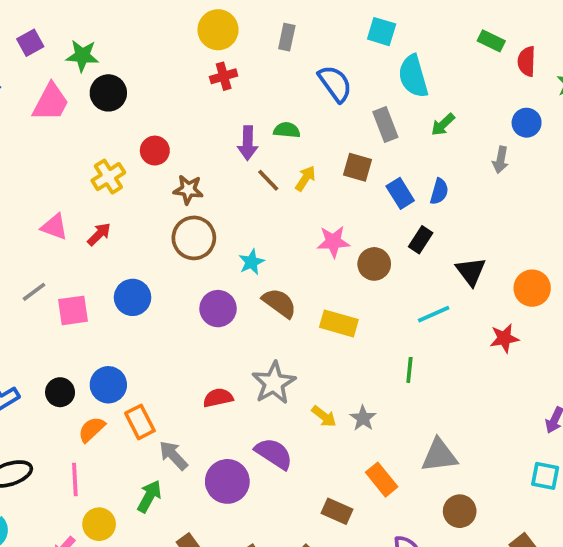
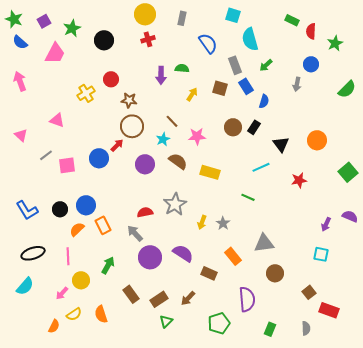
green star: (82, 56) -> (72, 28), turned -30
black circle: (108, 93) -> (104, 40), moved
brown line: (268, 180) -> (172, 121), moved
blue rectangle: (400, 193) -> (246, 86), moved
red arrow: (99, 234) -> (117, 145), moved
pink star: (333, 242) -> (197, 136), moved
brown circle: (374, 264) -> (233, 127), moved
orange circle: (532, 288) -> (317, 140), moved
green line: (409, 370) -> (248, 197), turned -72
yellow arrow: (324, 416) -> (202, 222), turned 72
purple semicircle: (274, 454) -> (183, 253), moved
gray arrow: (173, 455) -> (135, 233), moved

